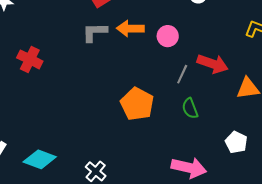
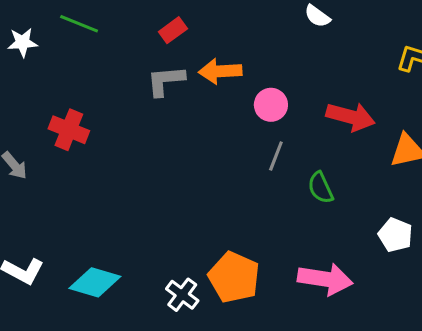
pink circle: (168, 36) -> (271, 105), moved
gray line: (182, 74) -> (276, 156), moved
orange pentagon: (137, 104) -> (234, 277), moved

